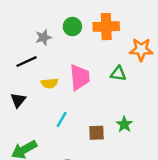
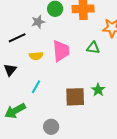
gray star: (43, 37) -> (38, 22), moved
cyan line: (62, 119) -> (36, 87), moved
brown square: (97, 133) -> (75, 97), size x1.5

